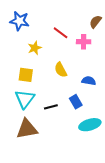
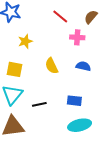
red line: (61, 33) -> (60, 17), moved
blue semicircle: (89, 81) -> (83, 66), moved
blue rectangle: (76, 102) -> (74, 101), moved, turned -56

